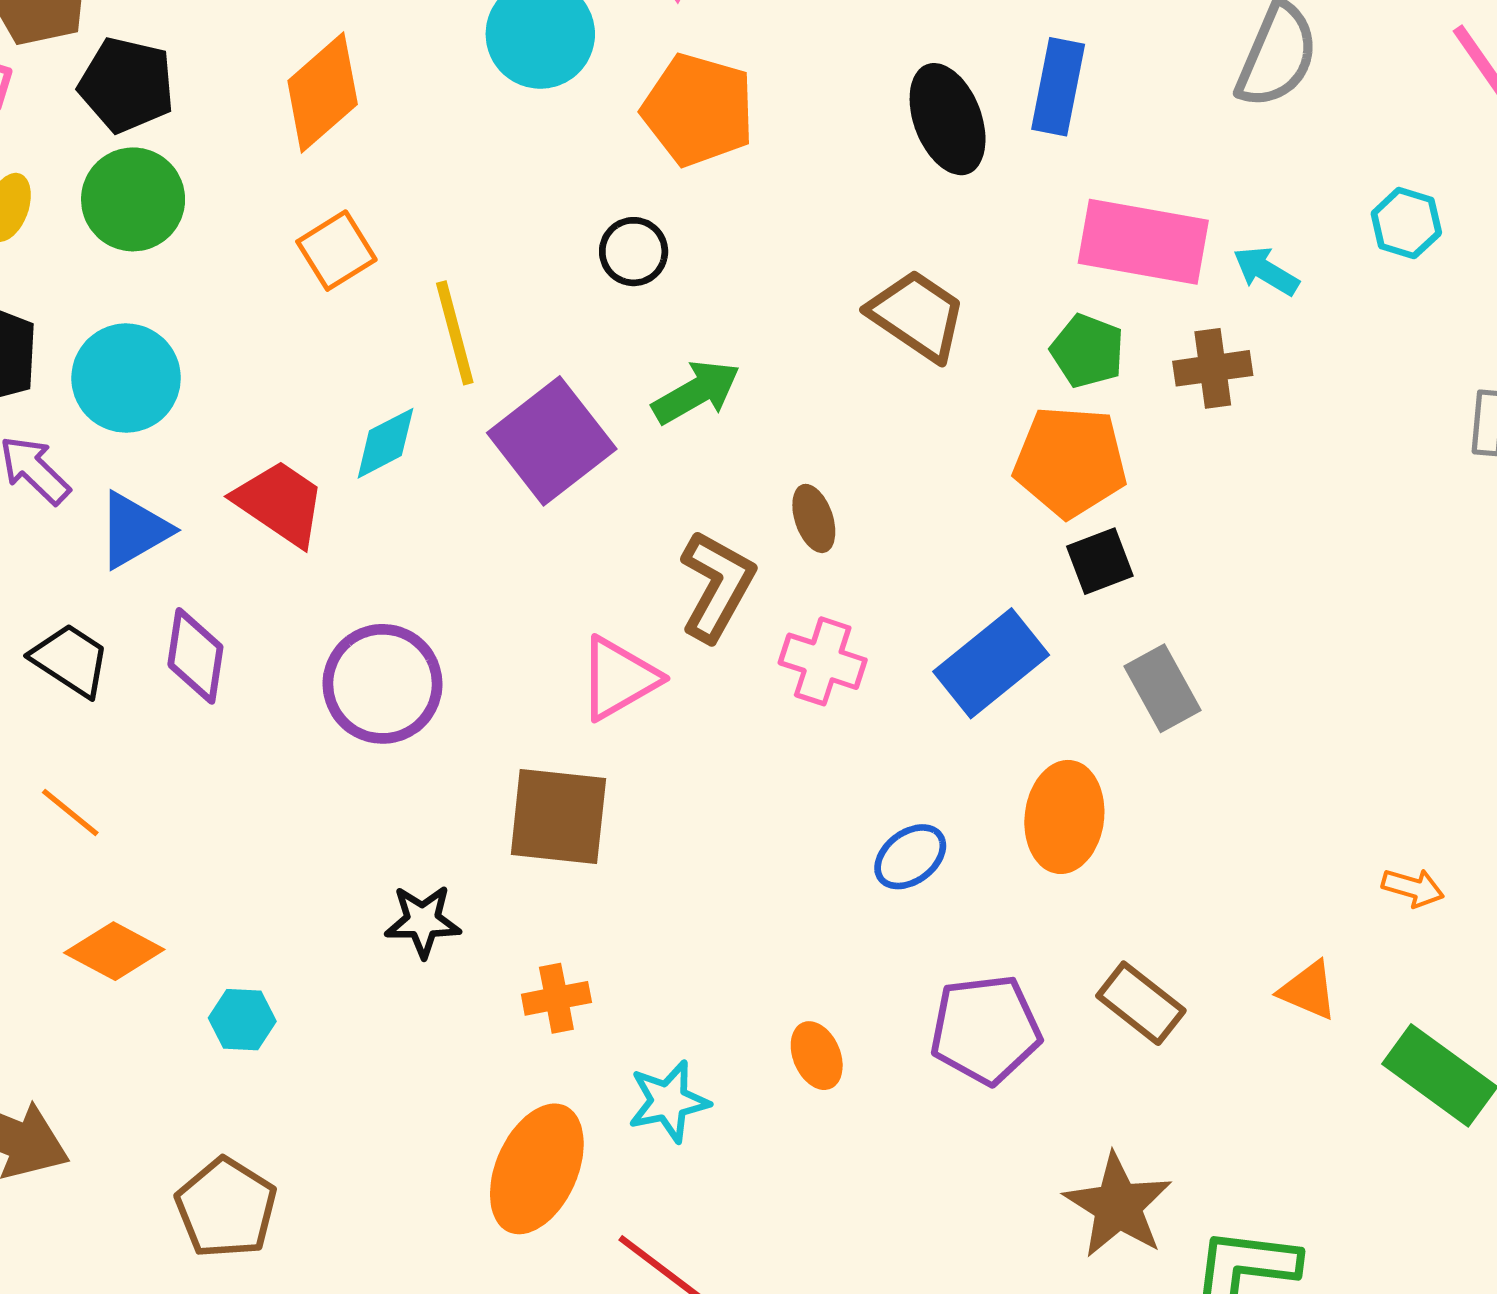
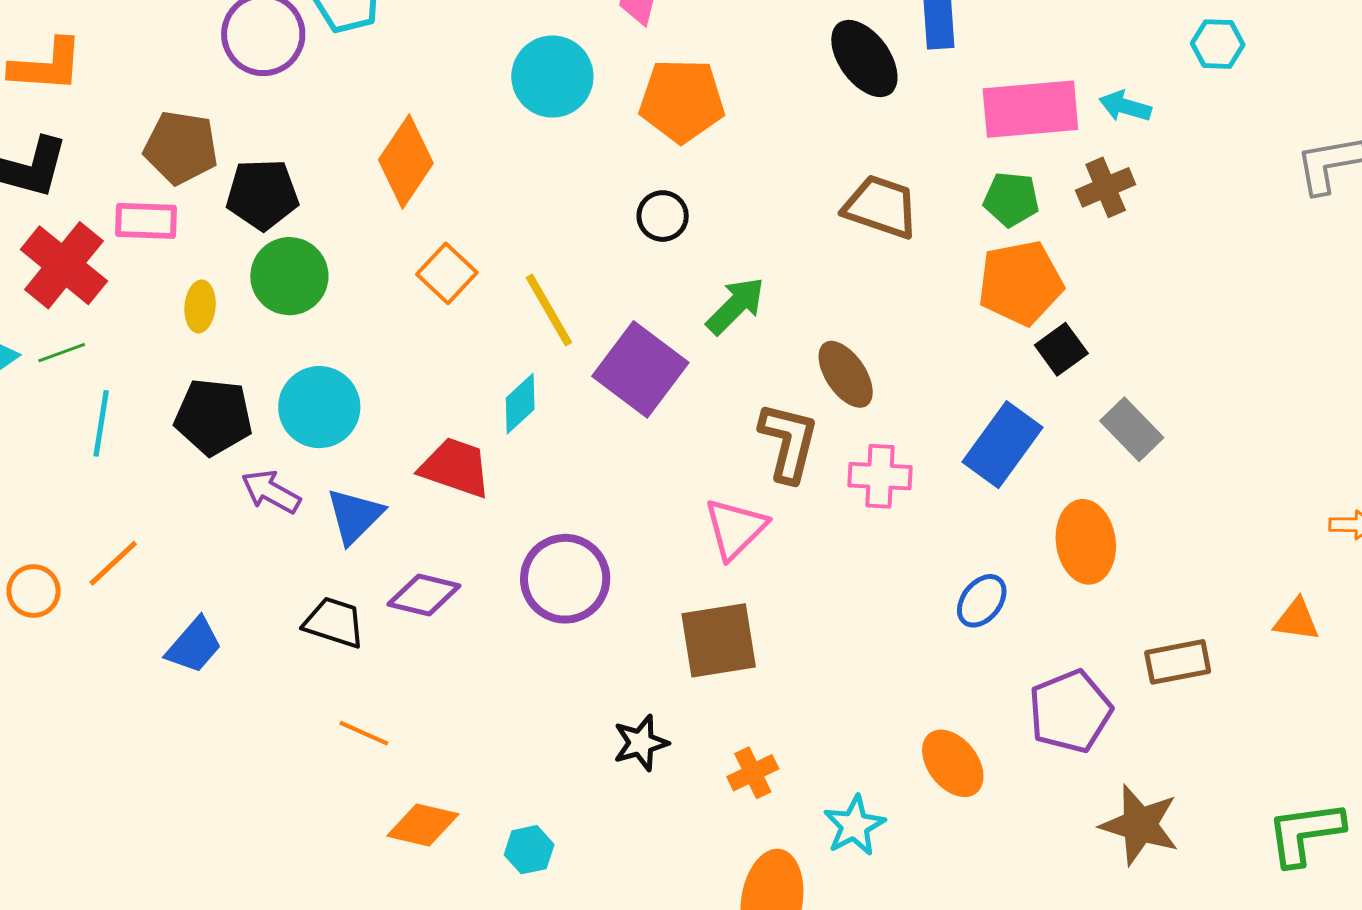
brown ellipse: (814, 518) -> (846, 374), size x1.4
purple diamond: (195, 656) -> (424, 595), turned -70
brown rectangle: (1141, 1003) -> (1178, 662), turned -34
orange ellipse: (817, 1056) -> (953, 763), size x1.4
brown star: (1118, 1206) -> (1140, 825), moved

